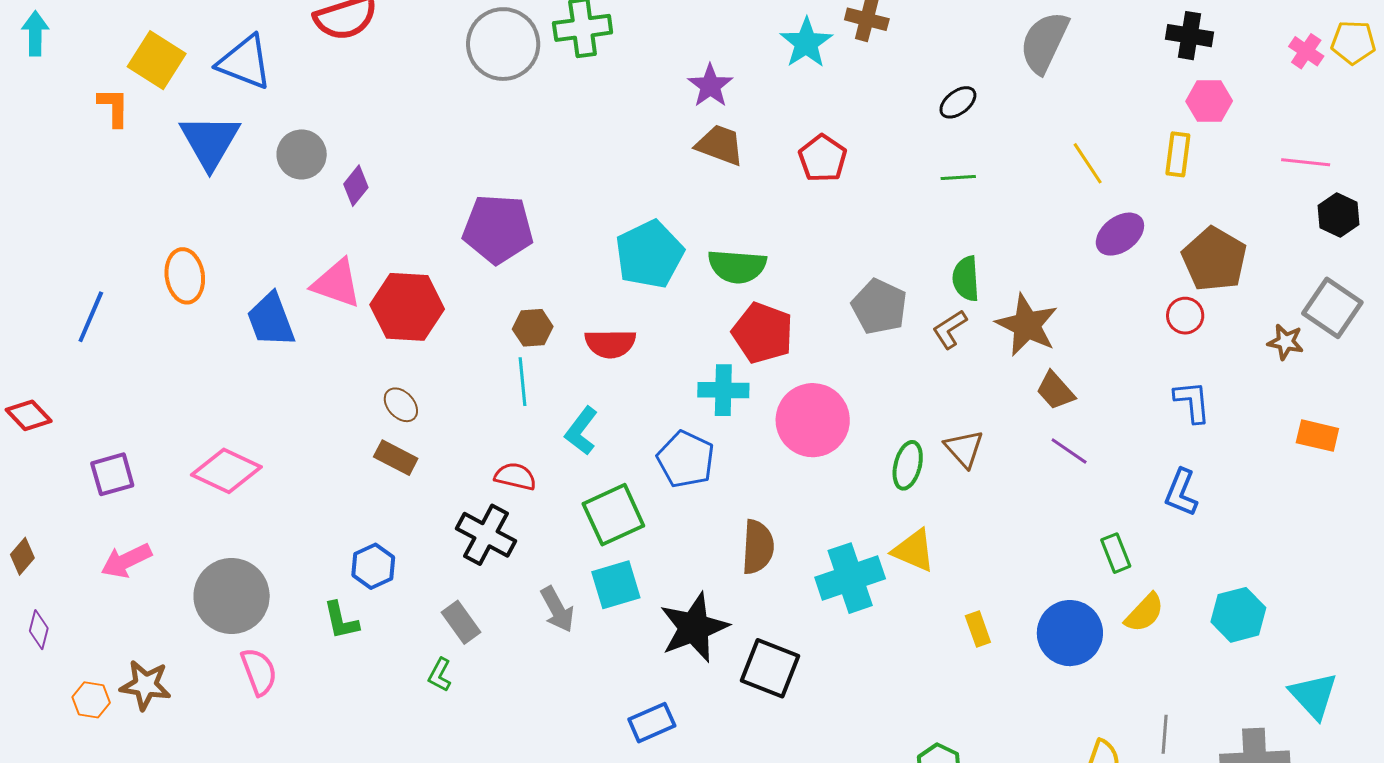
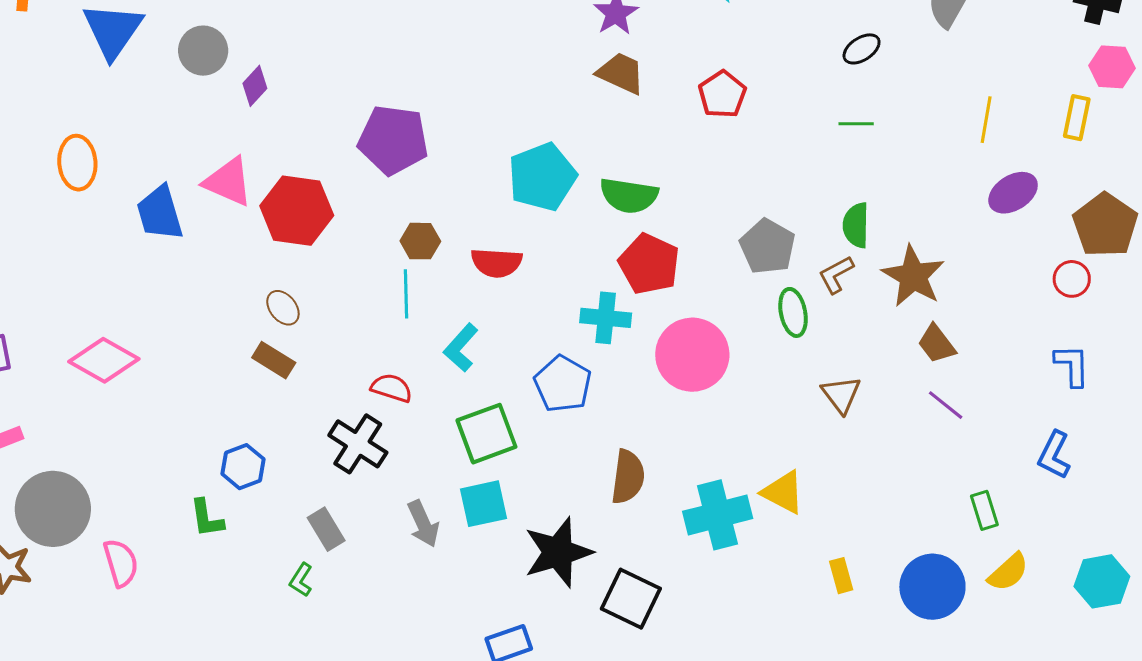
yellow line: (1088, 163) -> (986, 120), turned 39
green ellipse: (908, 465) -> (793, 312), moved, turned -30
gray circle: (232, 596) -> (53, 509), moved

